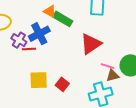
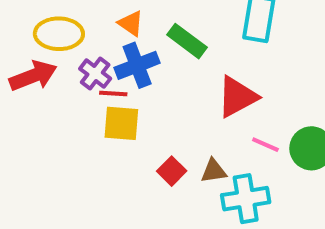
orange triangle: (50, 11) -> (131, 23), moved
brown triangle: (113, 76) -> (214, 171), moved
yellow square: (39, 80) -> (121, 123), moved

